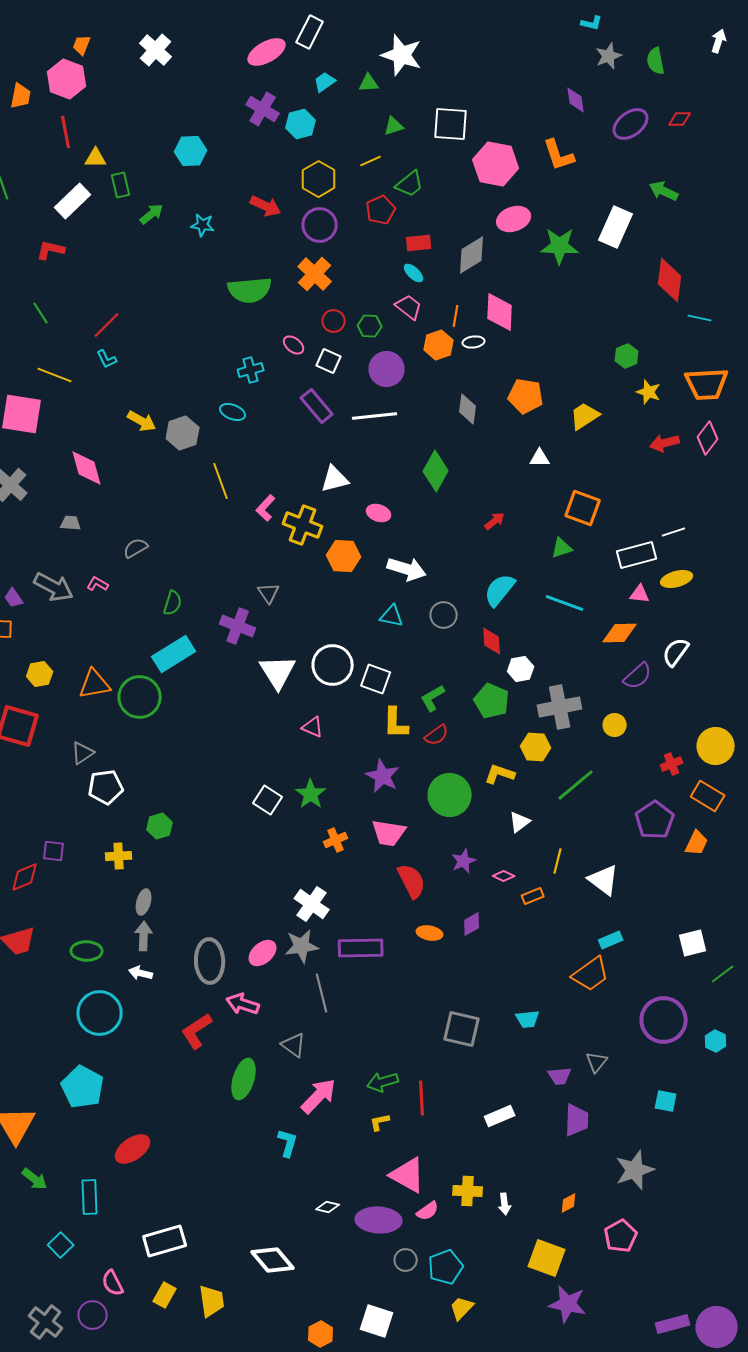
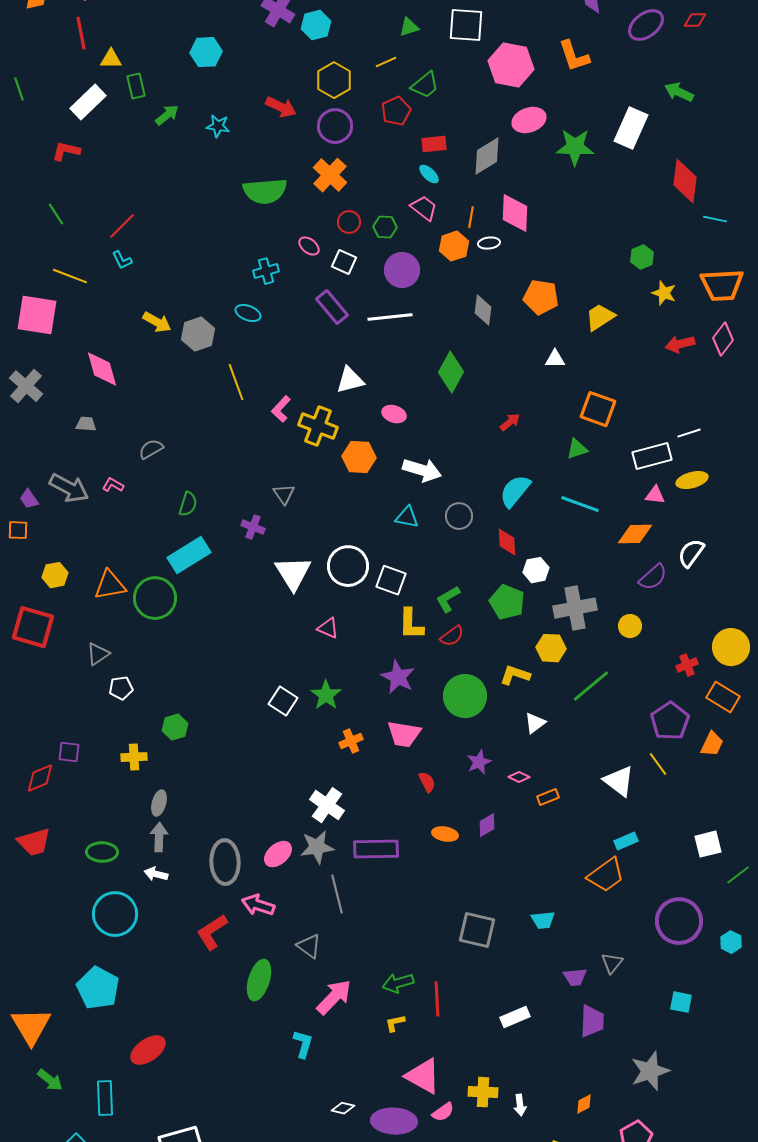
purple cross: (238, 626) -> (253, 527), size x0.7
white pentagon: (106, 787) -> (121, 688), size x0.7
yellow line: (558, 861) -> (658, 764), moved, turned -50
red semicircle: (412, 881) -> (427, 782), size x0.6

